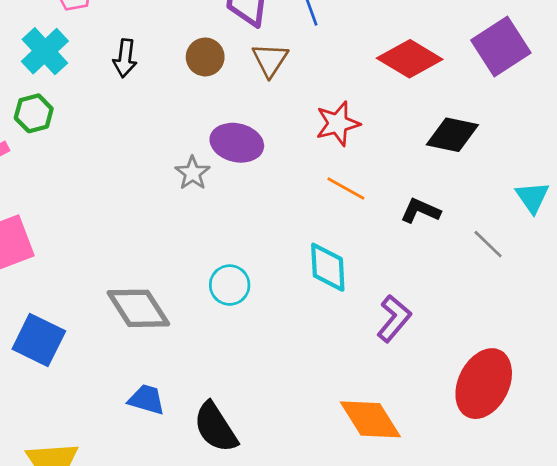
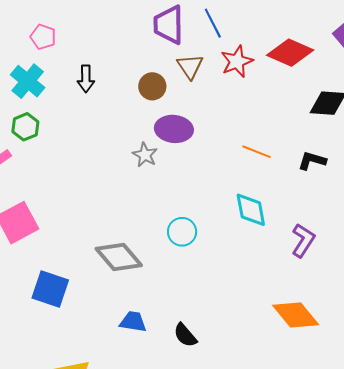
brown circle: (205, 57) -> (152, 86), moved
red star: (338, 124) -> (237, 61), moved
black semicircle: (216, 427) -> (185, 335), size x0.7

